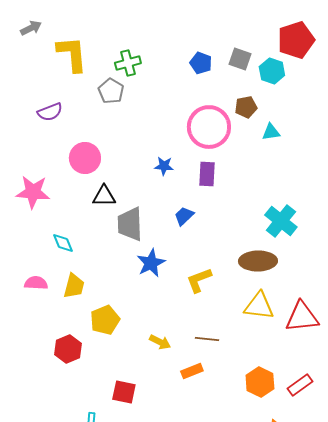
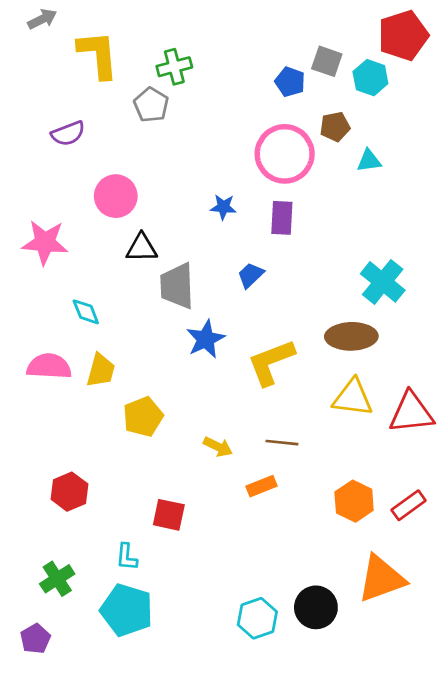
blue pentagon: (201, 63) -> (290, 82), moved
yellow L-shape: (199, 280) -> (271, 362), size x1.4
pink semicircle: (36, 283) -> (49, 366), size x1.4
red hexagon: (68, 349) -> (69, 492), moved

